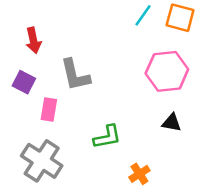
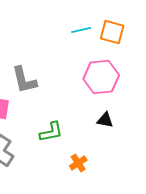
cyan line: (143, 15) -> (81, 30), turned 42

